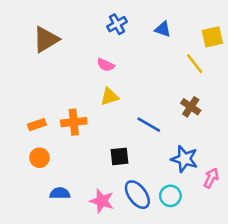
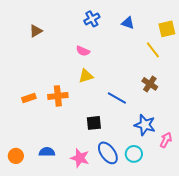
brown triangle: (46, 39) -> (36, 31), size x0.6
orange circle: (39, 158) -> (16, 156), moved

